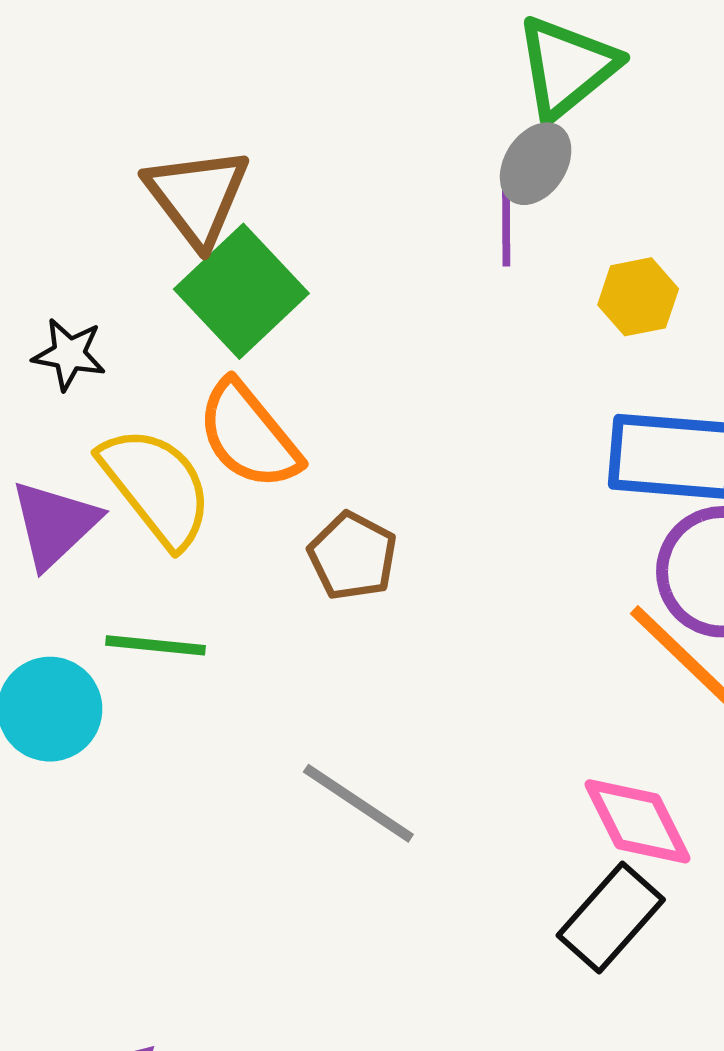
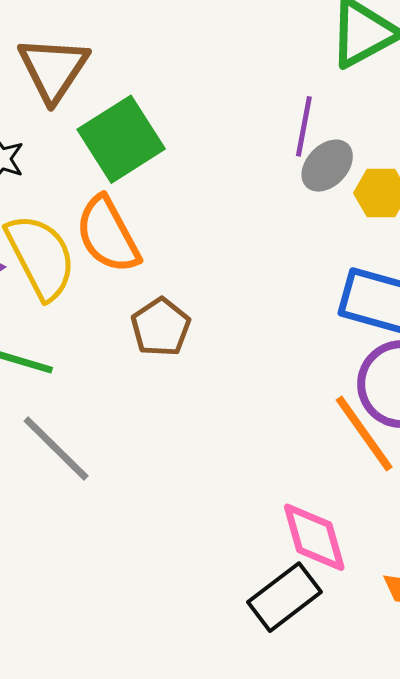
gray ellipse: (536, 164) -> (327, 166), moved
brown triangle: (197, 196) -> (53, 69), moved
gray line: (358, 803) -> (56, 449), moved

